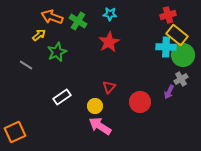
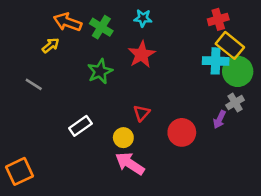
green star: (57, 52) -> (100, 71), moved

